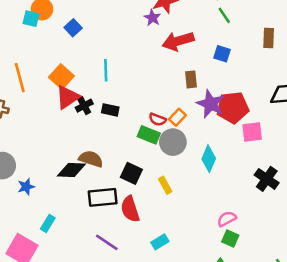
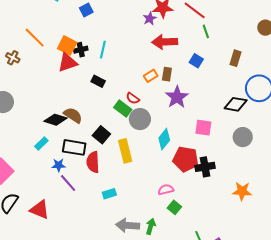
orange square: (61, 77) -> (67, 45), turned -30
orange line: (20, 78) -> (35, 38), turned -45
black cross: (84, 106) -> (81, 50), moved
red pentagon: (233, 108) -> (186, 159), moved
orange rectangle: (177, 117) -> (151, 76), moved
black cross: (267, 179) -> (205, 167), turned 30
yellow rectangle: (165, 185) -> (125, 151), size x1.6
blue star: (26, 187) -> (59, 165), moved
cyan rectangle: (48, 223) -> (41, 144), moved
green square: (230, 238) -> (174, 207), moved

